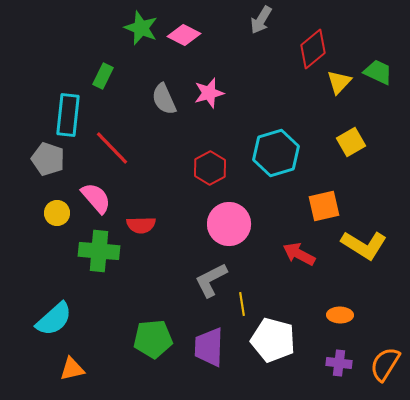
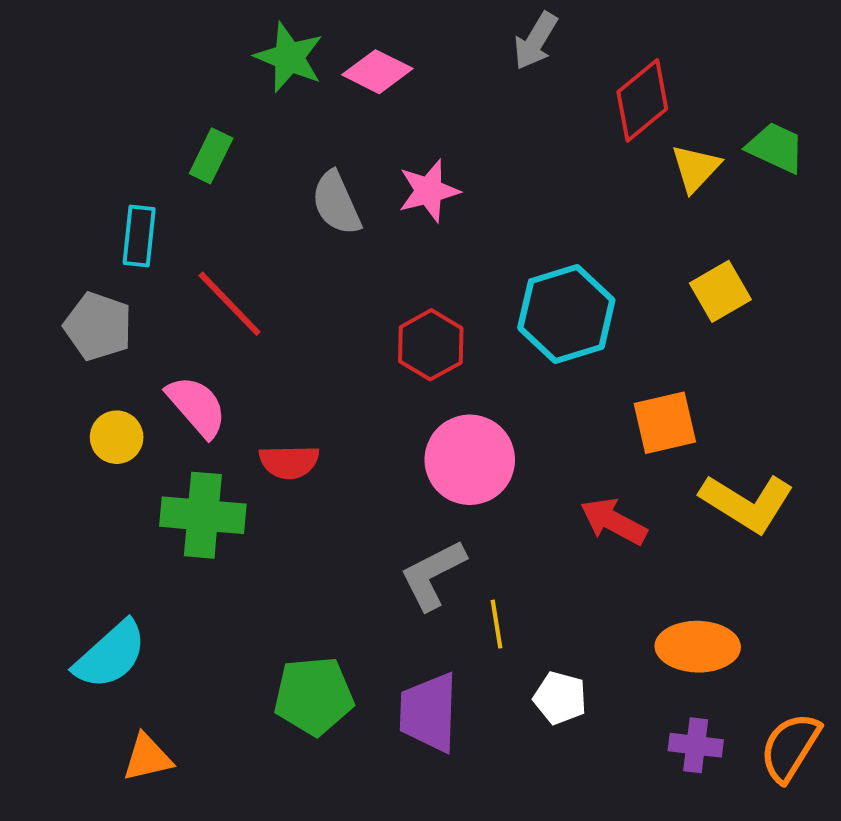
cyan rectangle: (68, 115) -> (139, 236), size x0.7
orange ellipse: (340, 315) -> (698, 647), size x1.5
white pentagon: (273, 340) -> (560, 698), size x0.6

